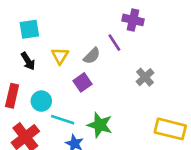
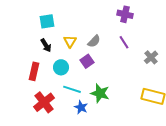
purple line: (114, 43) -> (124, 42), moved
gray cross: (145, 77) -> (151, 57), moved
cyan circle: (41, 101) -> (61, 67), moved

